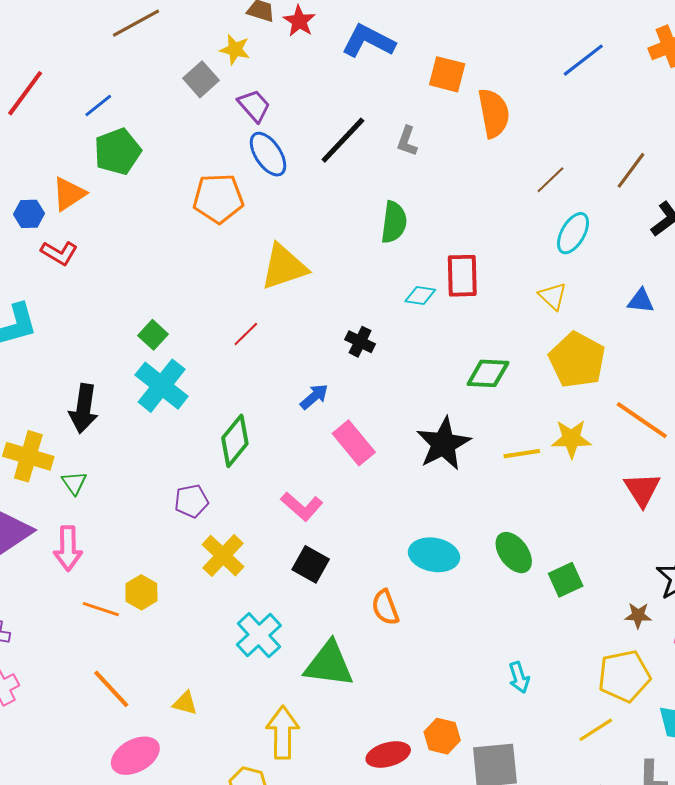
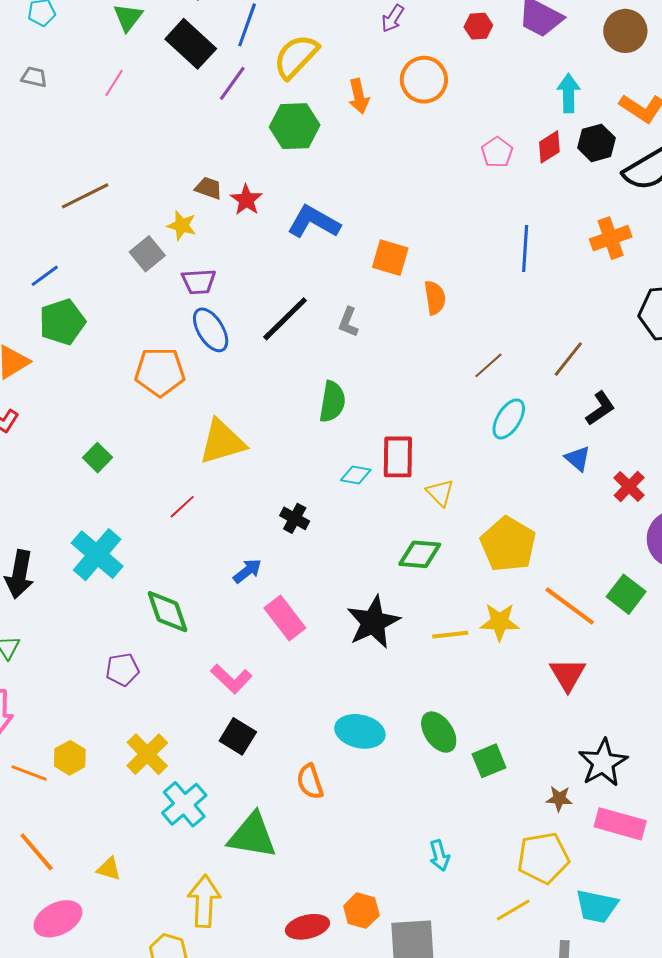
blue line: (583, 60) -> (525, 248), turned -51
purple trapezoid: (254, 106) -> (199, 282), turned 126
orange semicircle: (494, 113) -> (435, 298), size x0.7
yellow triangle: (553, 296) -> (440, 493), moved
blue triangle: (641, 301) -> (578, 459), moved, turned 32
green square: (153, 335) -> (97, 458), moved
green diamond: (235, 441) -> (168, 612), turned -60
yellow cross: (223, 556) -> (147, 754), moved

